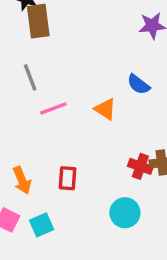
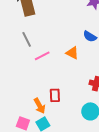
orange arrow: (22, 180) -> (40, 106), moved

